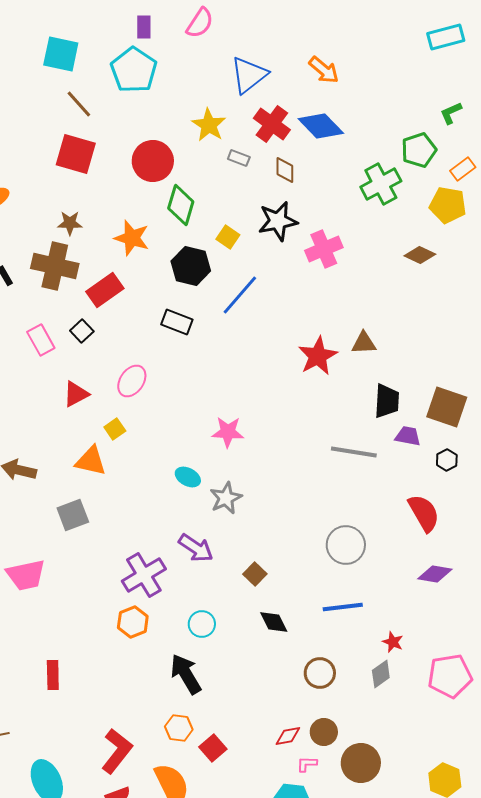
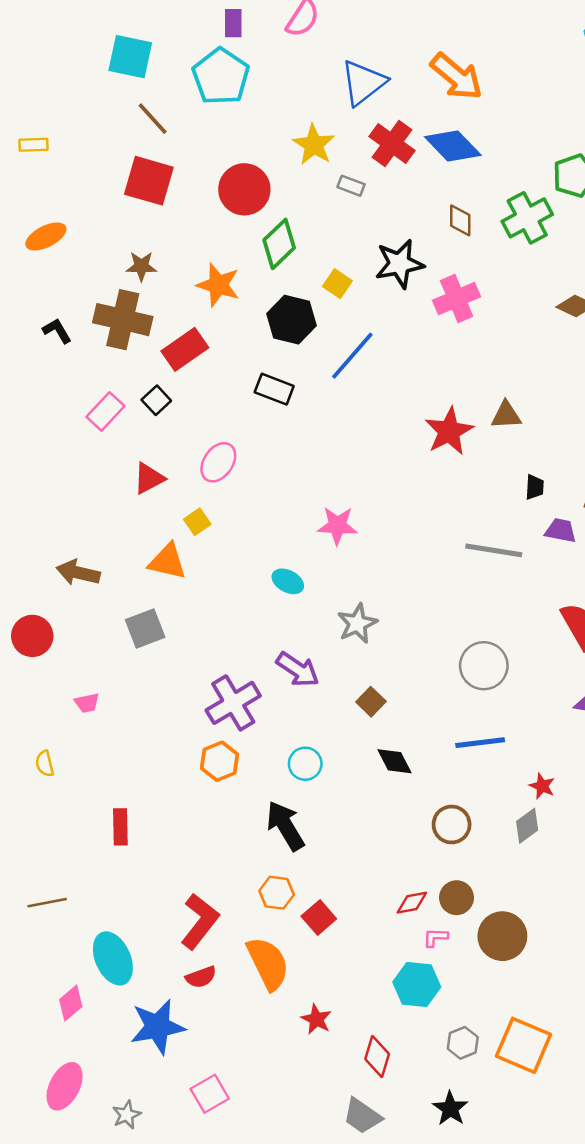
orange arrow: (324, 70) -> (457, 76), size x1.4
brown diamond: (285, 170) -> (460, 220), moved
green diamond: (181, 205) -> (279, 244), turned 30
pink rectangle: (41, 340) -> (105, 411), turned 72
black trapezoid: (387, 401) -> (535, 487), size x0.6
gray star: (226, 498) -> (357, 624), moved
pink trapezoid: (26, 575) -> (87, 703), size x0.5

